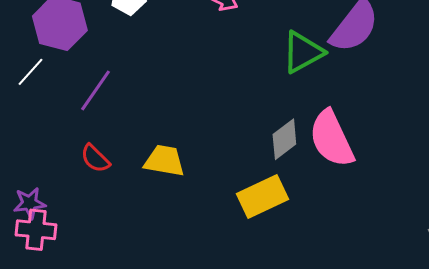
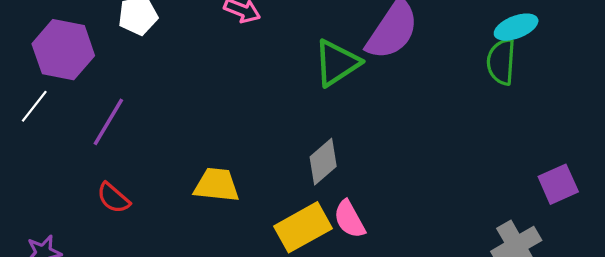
pink semicircle: (331, 139) -> (349, 219), moved, size x0.6
yellow trapezoid: (164, 161) -> (217, 185), moved

